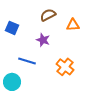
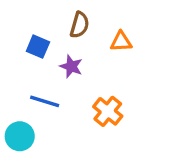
brown semicircle: (48, 15) -> (80, 25), turned 133
blue square: (12, 28) -> (38, 47), moved

